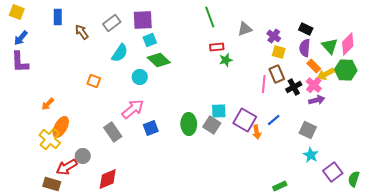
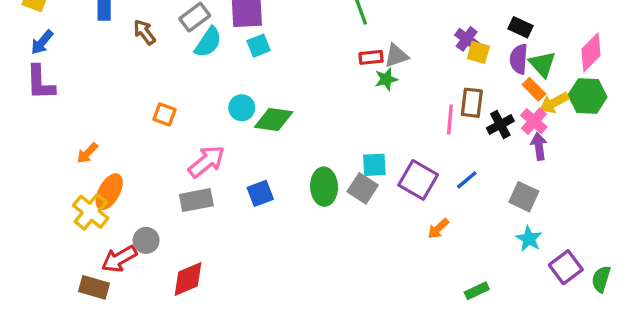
gray triangle: (245, 29) -> (396, 56), moved
green triangle: (330, 46) -> (542, 64), moved
yellow square: (279, 52) -> (478, 52), moved
cyan semicircle: (120, 53) -> (208, 42), moved
green diamond: (159, 60) -> (274, 119), moved, turned -35
brown rectangle: (277, 74) -> (472, 103), turned 30
purple arrow: (317, 100) -> (539, 146), turned -84
pink arrow: (133, 109) -> (206, 161), moved
gray rectangle: (113, 132) -> (196, 200), turned -66
orange arrow: (257, 132) -> (438, 229), moved, turned 56

